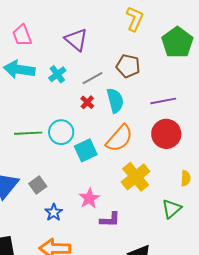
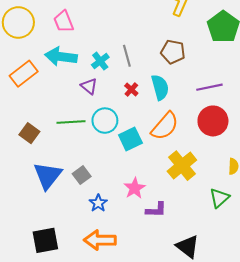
purple triangle: (76, 40) -> (89, 86), moved, size x0.7
gray line: (92, 78) -> (127, 56), moved, turned -75

